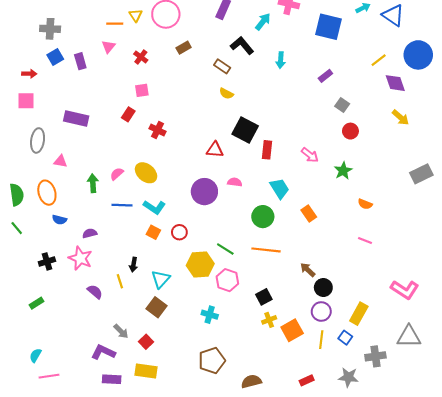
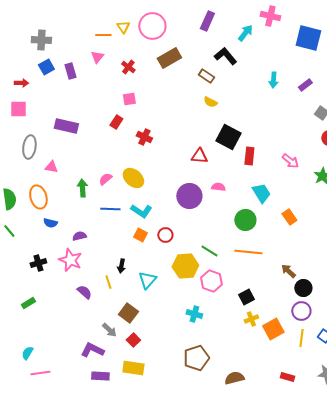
brown rectangle: (184, 48) -> (169, 58), size x1.6
cyan arrow: (281, 60) -> (273, 80), moved
brown square: (156, 307) -> (128, 313), moved
red rectangle: (307, 380) -> (287, 377), turned 40

